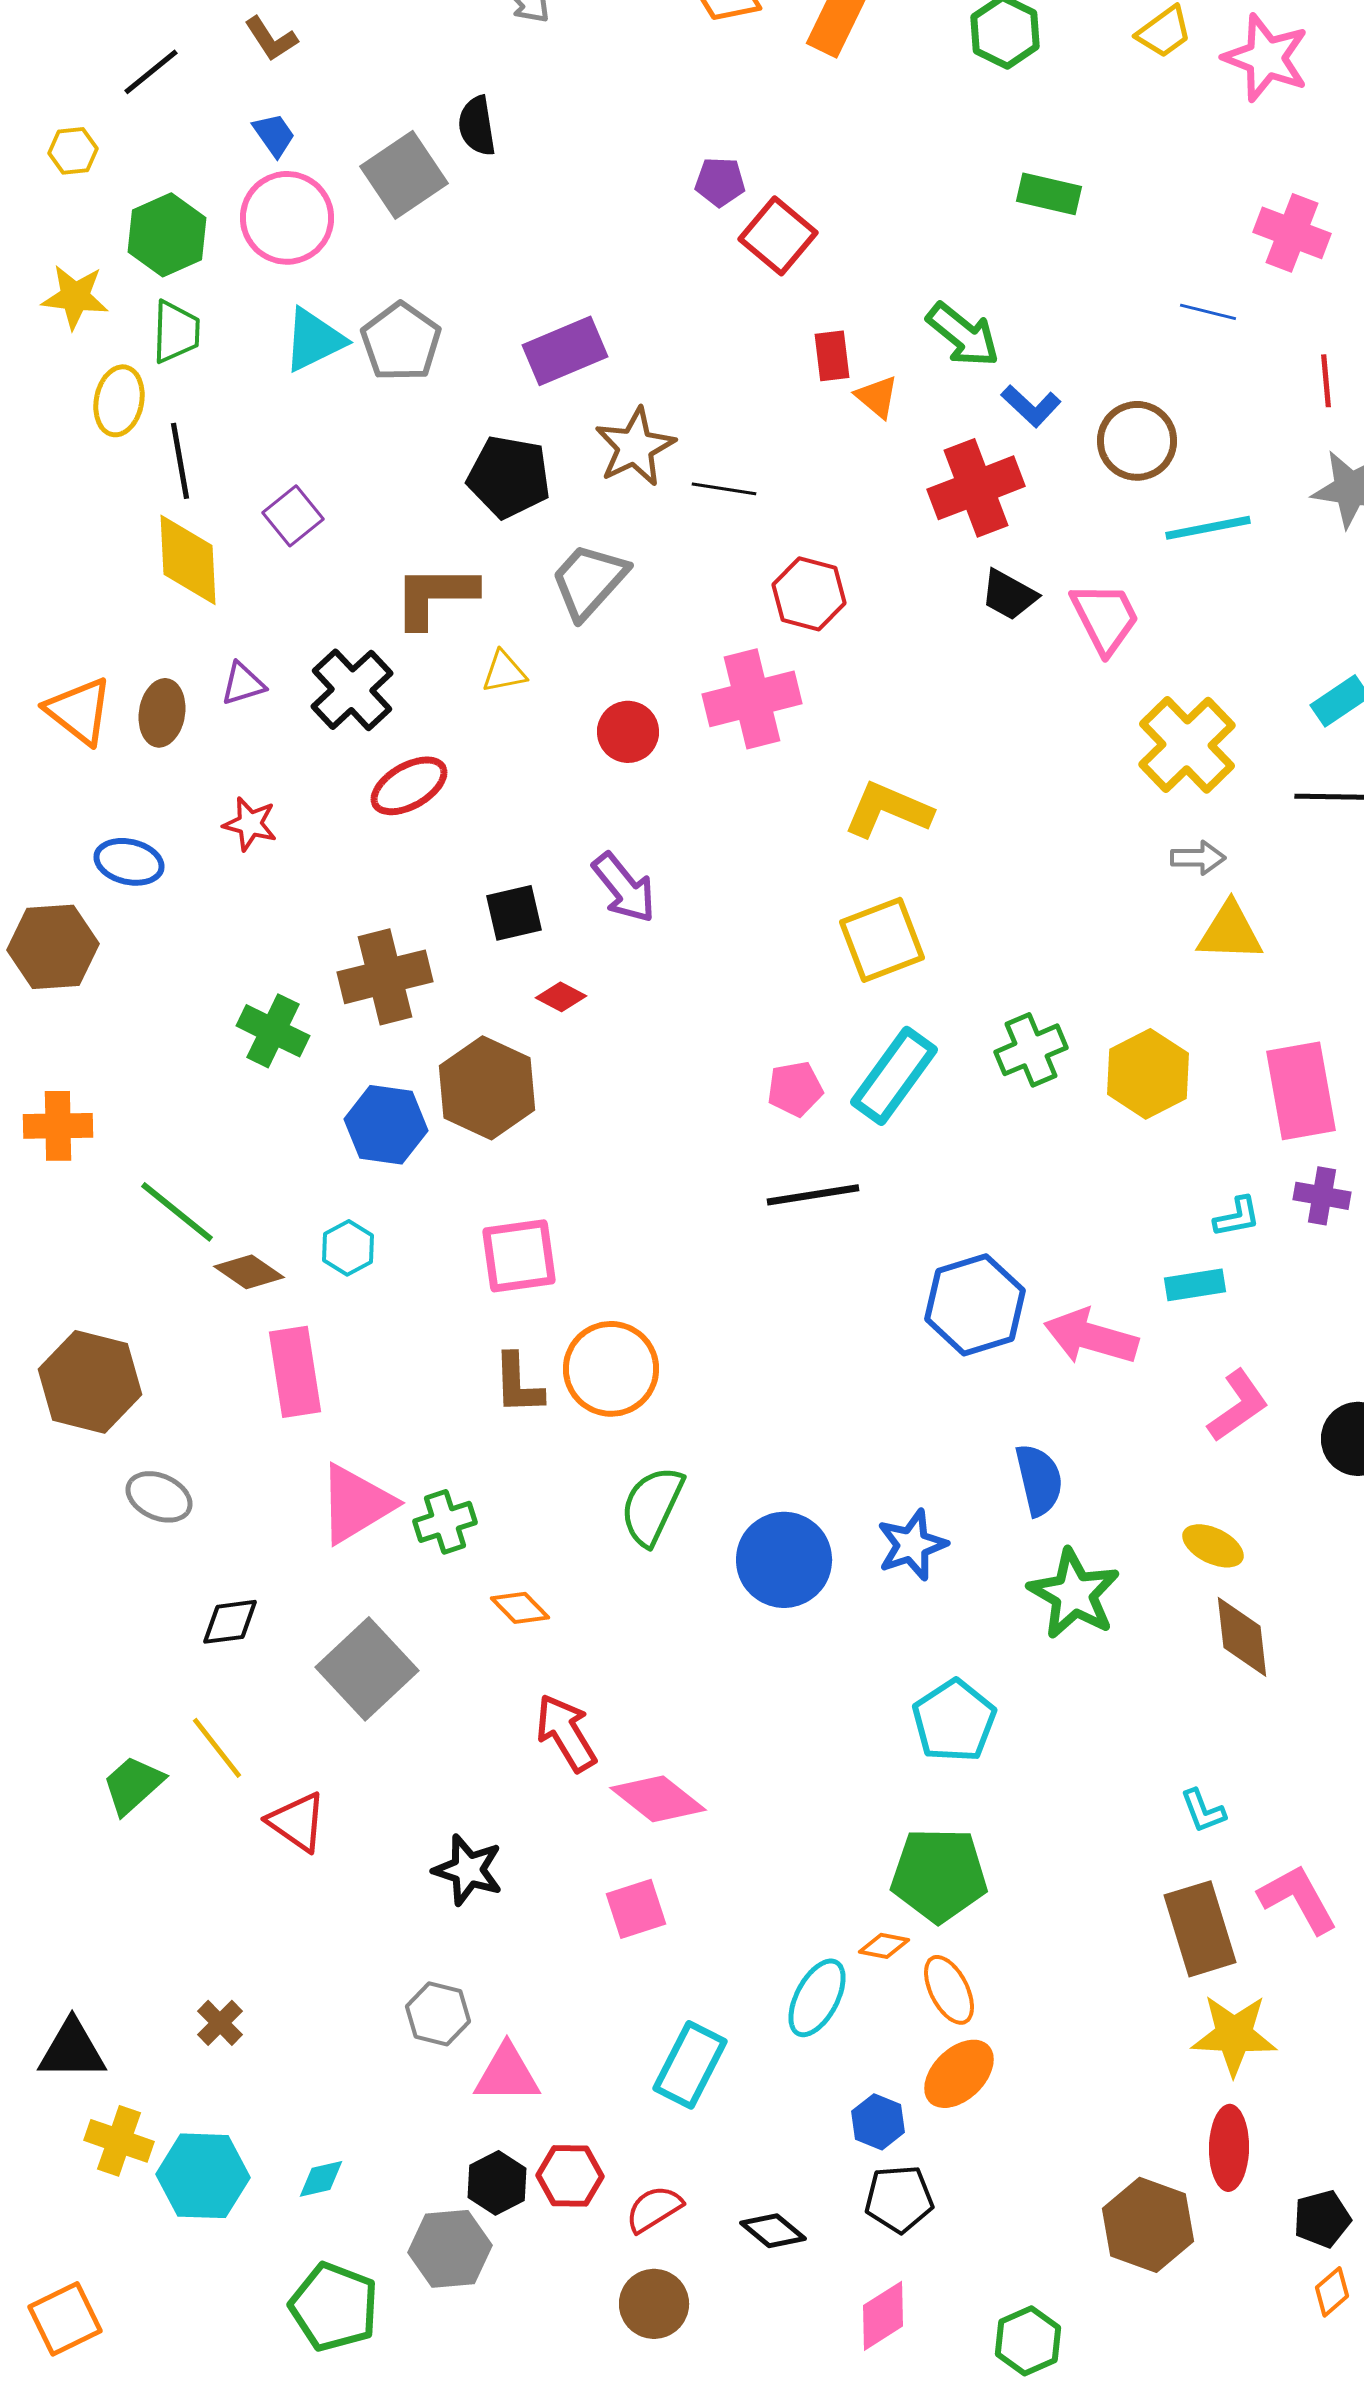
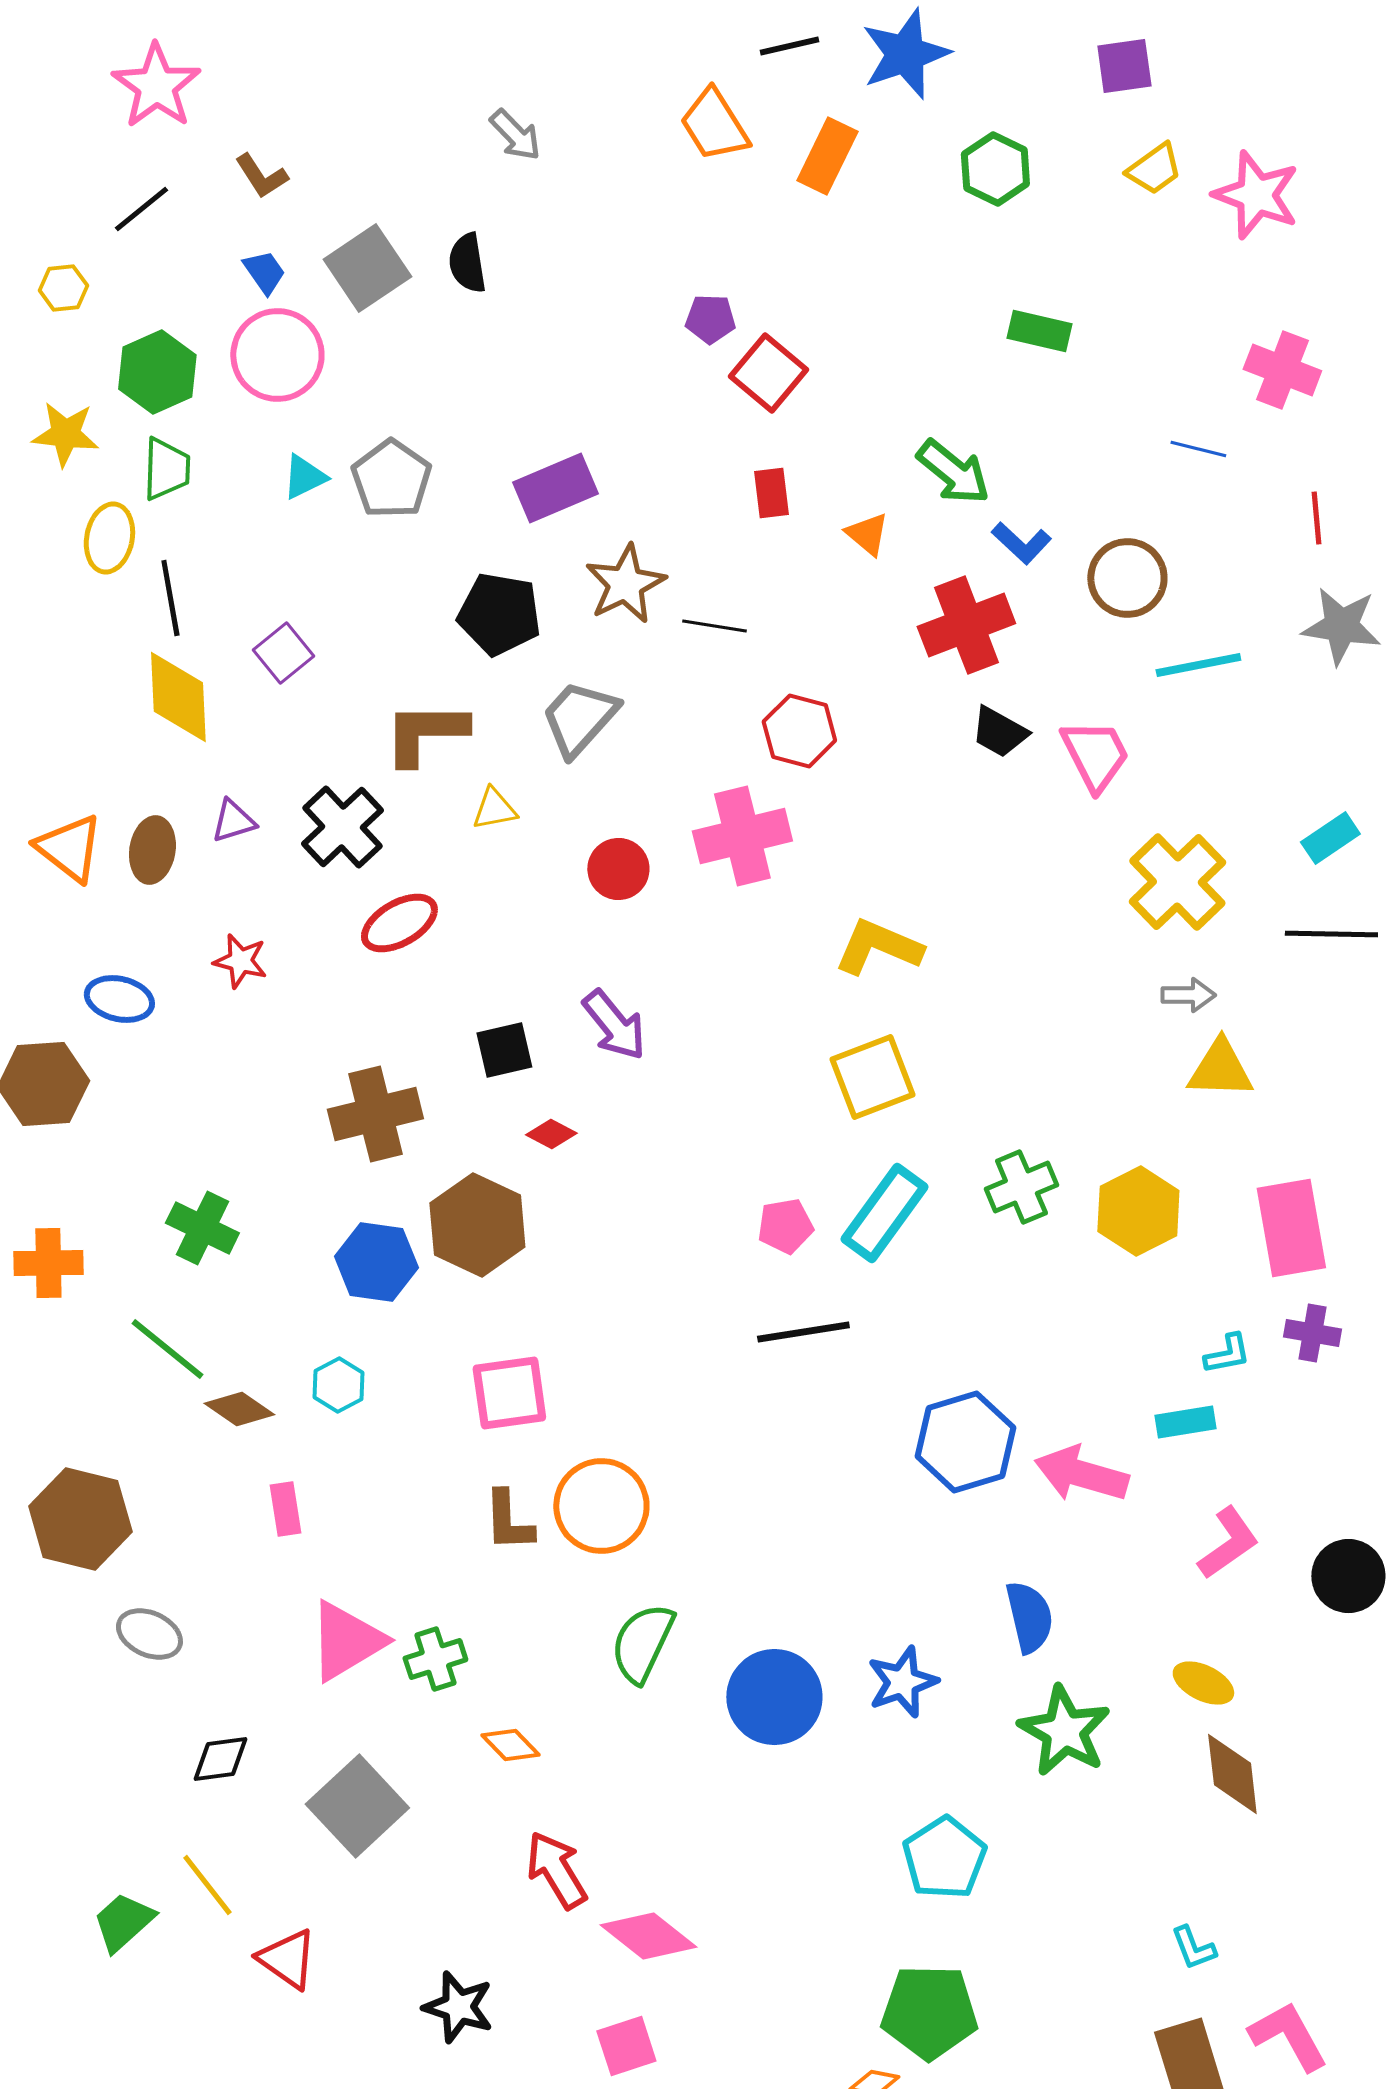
gray square: (404, 175) -> (367, 268), moved
cyan triangle: (314, 340) -> (304, 477), size x0.7
red rectangle: (832, 356) -> (771, 493), moved
green cross: (273, 1031) -> (202, 1228), moved
pink rectangle: (295, 1372) -> (285, 1509), size x0.6

